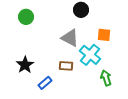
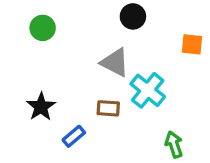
orange square: (104, 35) -> (192, 44), moved
green arrow: (106, 78) -> (174, 144), moved

